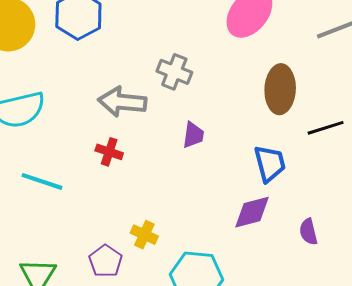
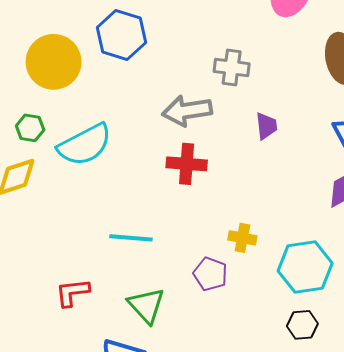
red cross: (109, 152) -> (187, 164), size x1.4
cyan line: (42, 181) -> (131, 238), moved

